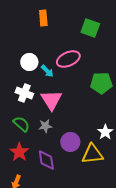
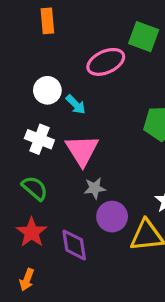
orange rectangle: (43, 18) -> (47, 21), moved
pink ellipse: (68, 59) -> (106, 62), moved
gray star: (45, 126) -> (95, 188), moved

